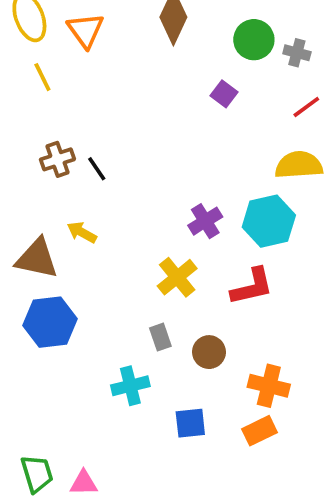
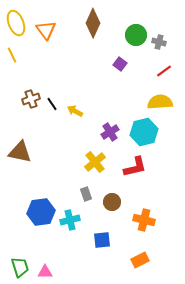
yellow line: (42, 77) -> (12, 55), moved
yellow arrow: (82, 232) -> (75, 111), moved
blue hexagon: (50, 322) -> (41, 212), moved
orange rectangle: (259, 431) -> (140, 260), moved

